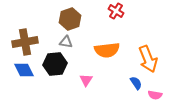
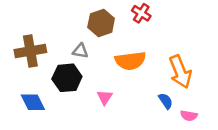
brown hexagon: (70, 19) -> (101, 23), moved
blue diamond: (24, 70) -> (33, 102), moved

